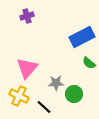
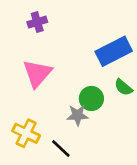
pink triangle: (27, 68) -> (37, 73), moved
green circle: (74, 94) -> (91, 98), moved

